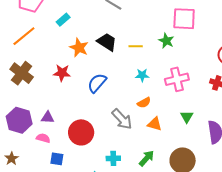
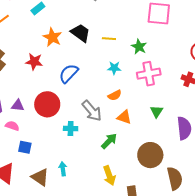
green star: (166, 41) -> (139, 47), moved
red circle: (81, 132) -> (47, 104), moved
cyan cross: (113, 158) -> (71, 129), moved
green arrow: (147, 158) -> (109, 141), moved

